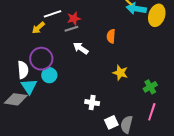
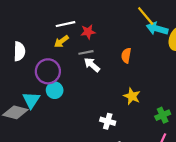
yellow arrow: (38, 28) -> (61, 41), moved
gray line: (71, 29) -> (86, 52), moved
white semicircle: (23, 70) -> (19, 51), moved
white cross: (92, 103) -> (108, 121), moved

